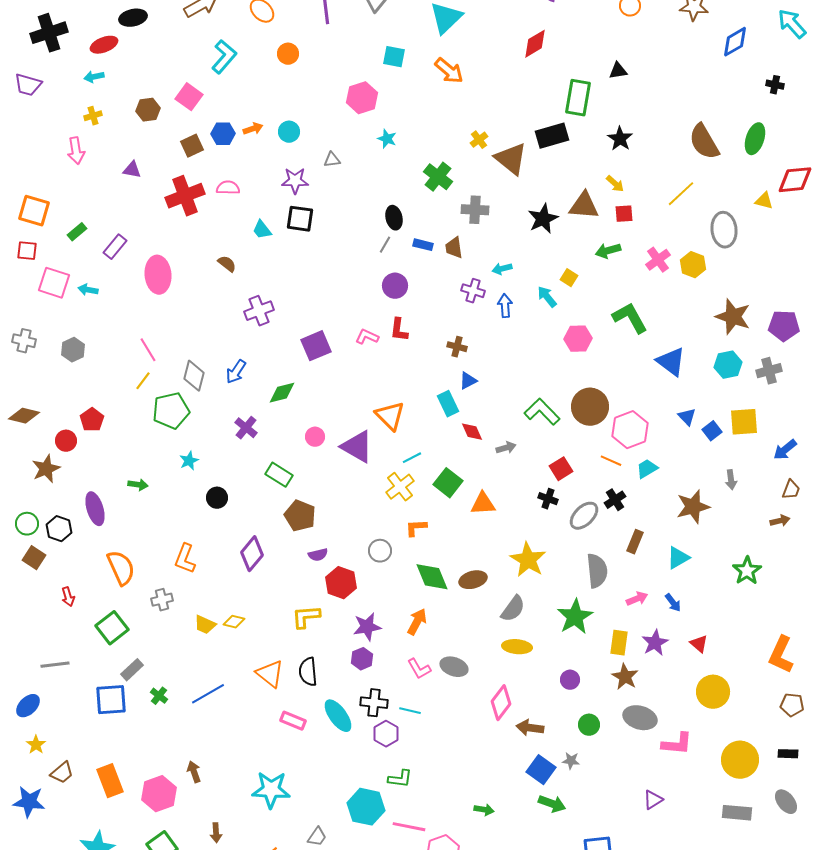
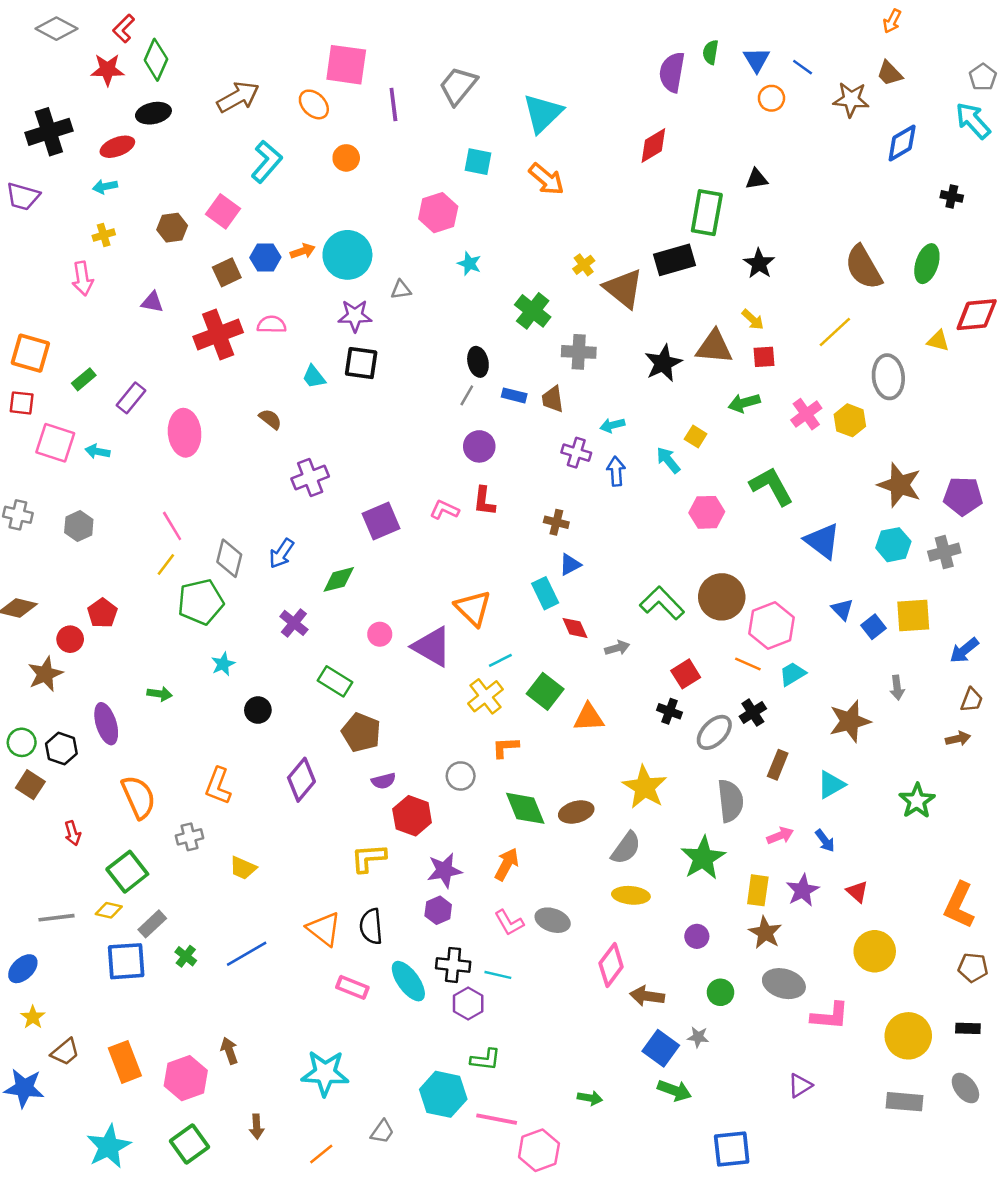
cyan circle: (289, 132) -> (347, 255), size x1.8
yellow diamond: (234, 622) -> (109, 910), moved

